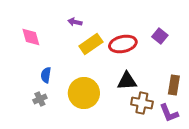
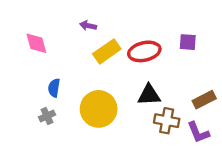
purple square: (160, 36) -> (188, 42), turned -35
brown rectangle: (174, 85) -> (204, 100), turned 54

